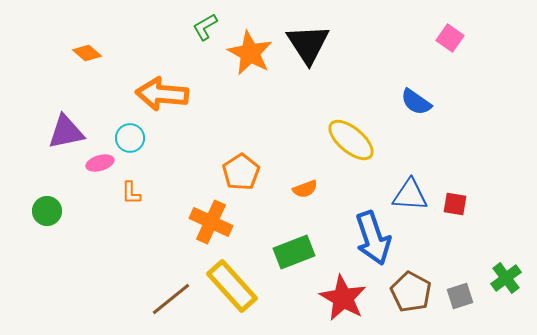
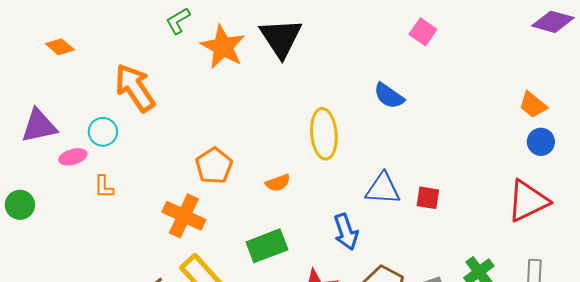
orange arrow: (162, 94) -> (135, 88), turned 51
yellow ellipse: (351, 140) -> (324, 134), turned 45
blue arrow: (373, 238) -> (346, 232), size x0.7

